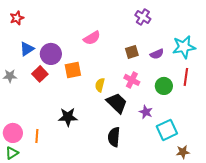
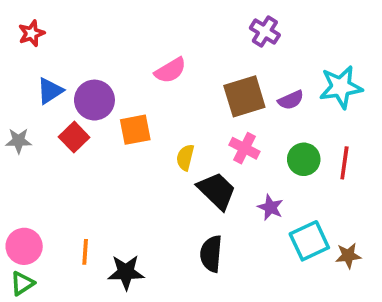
brown square: (132, 52) -> (244, 96), size x1.6
red line: (186, 77) -> (344, 163), moved
black star: (68, 117) -> (126, 272), moved
orange line: (37, 136) -> (85, 252), moved
brown star: (183, 152) -> (348, 256), moved

